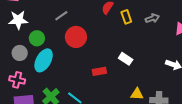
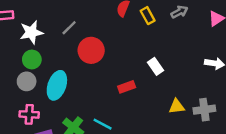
white star: (18, 20) -> (31, 32), moved
green circle: (37, 38) -> (32, 59), moved
white rectangle: (126, 59) -> (156, 66), turned 32

